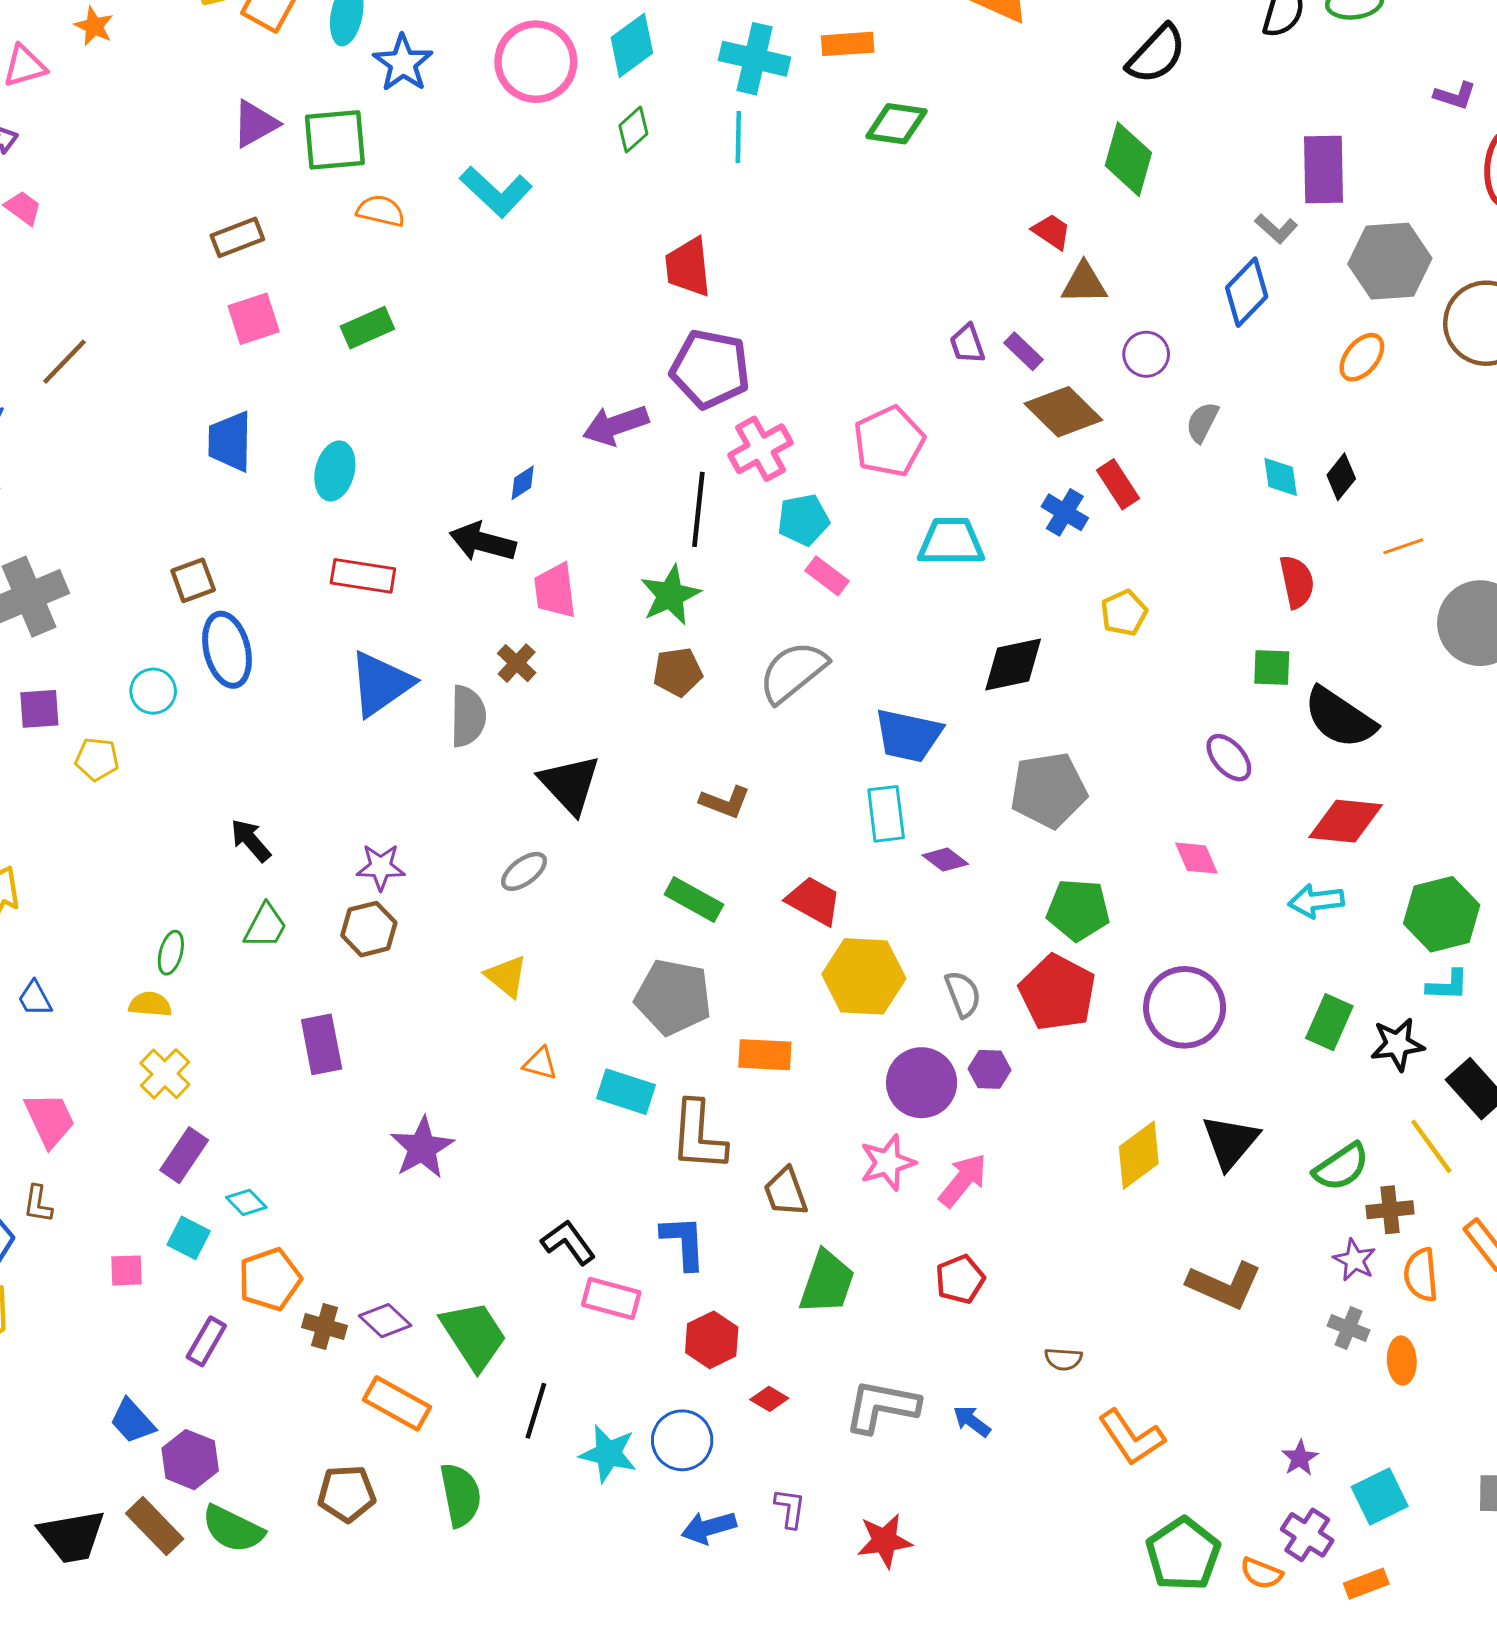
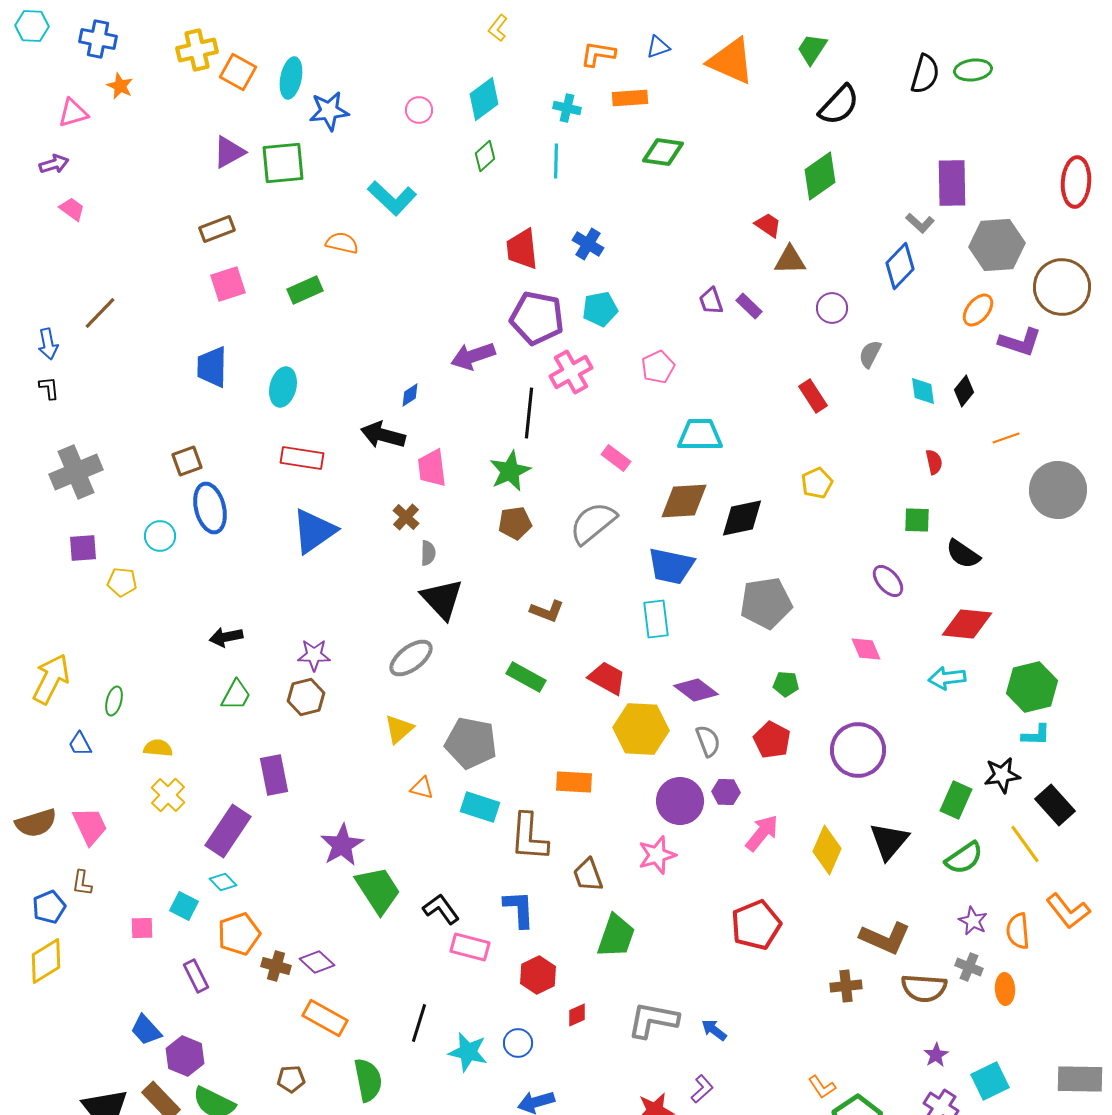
cyan cross: (755, 59) -> (567, 108), size x0.6
pink circle: (536, 62) -> (419, 110), size x0.5
blue star: (403, 63) -> (329, 111), turned 30
purple L-shape: (1455, 96) -> (1020, 342), moved, size x1.5
green diamond: (1128, 159) -> (820, 176), turned 39
orange semicircle: (381, 211) -> (342, 243), moved
brown diamond: (1063, 412) -> (684, 501), moved, turned -48
pink pentagon: (889, 441) -> (658, 367), size x0.7
blue cross: (1065, 512) -> (588, 244), moved
cyan pentagon: (803, 520) -> (600, 309), moved
red semicircle: (1297, 582) -> (934, 462), size x0.7
gray semicircle: (468, 716) -> (428, 553), moved, size x0.6
black semicircle: (1340, 718) -> (963, 554), size x0.7
black arrow: (251, 840) -> (226, 637), turned -60
purple diamond: (945, 860) -> (696, 690), moved, size x1.4
gray ellipse: (524, 871) -> (411, 658), size x1.4
green pentagon: (1078, 910) -> (786, 684), size x0.6
green ellipse: (171, 953) -> (114, 701), moved
yellow triangle: (506, 976) -> (399, 729), turned 40
red pentagon: (1057, 993) -> (772, 740), size x0.7
gray pentagon: (673, 997) -> (471, 743), moved
green rectangle: (1329, 1022) -> (956, 800), moved
purple rectangle: (184, 1155) -> (228, 831), moved, size x1.4
yellow diamond: (1139, 1155) -> (827, 850), turned -30
pink arrow: (963, 1180) -> (762, 833), moved
brown cross: (1390, 1210) -> (846, 986), moved
red pentagon: (960, 1279) -> (756, 925), moved, size x1.5
green trapezoid: (474, 1335) -> (378, 890), moved
purple rectangle: (206, 1341) -> (196, 976), turned -56
brown semicircle: (1063, 1359) -> (924, 988), moved, size x1.8
red diamond: (769, 1399) -> (577, 1015), turned -55
orange L-shape: (1131, 1437) -> (822, 1087), moved, size x0.6
blue circle: (682, 1440) -> (518, 1043), size x0.7
brown pentagon: (347, 1494) -> (291, 1079), size x0.7
purple L-shape: (790, 1508) -> (702, 1089), moved, turned 40

